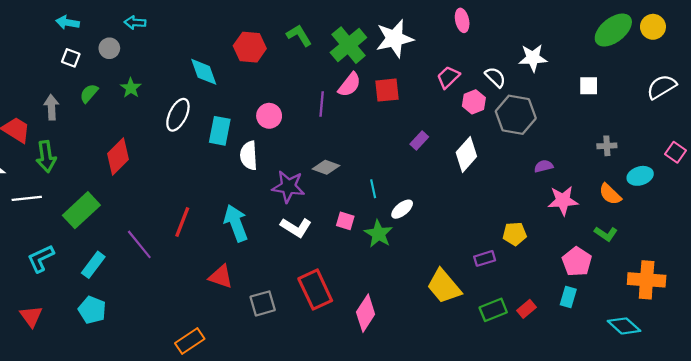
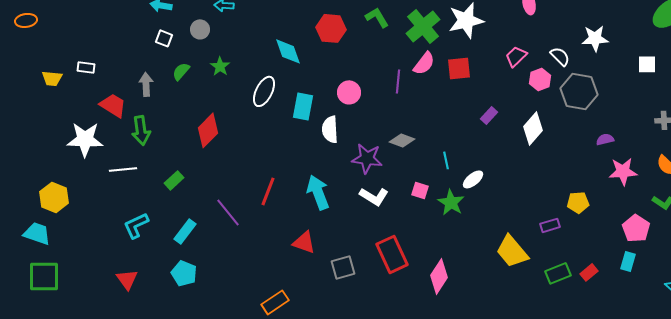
green rectangle: (81, 210) -> (174, 180), size x0.6

